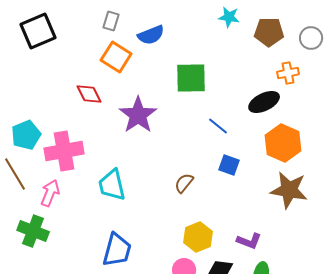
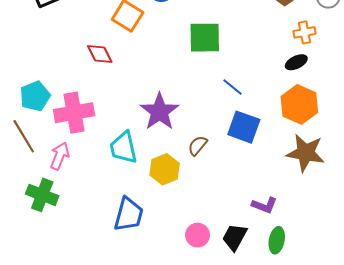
black ellipse: (264, 102) -> (296, 62), moved, size x0.7
purple star: (138, 115) -> (159, 112), moved
blue square: (229, 165) -> (244, 127), size x1.5
yellow hexagon: (198, 237) -> (165, 169), moved

